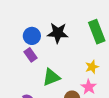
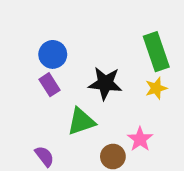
black star: (58, 33) -> (105, 83), moved
yellow star: (92, 67) -> (156, 88), moved

